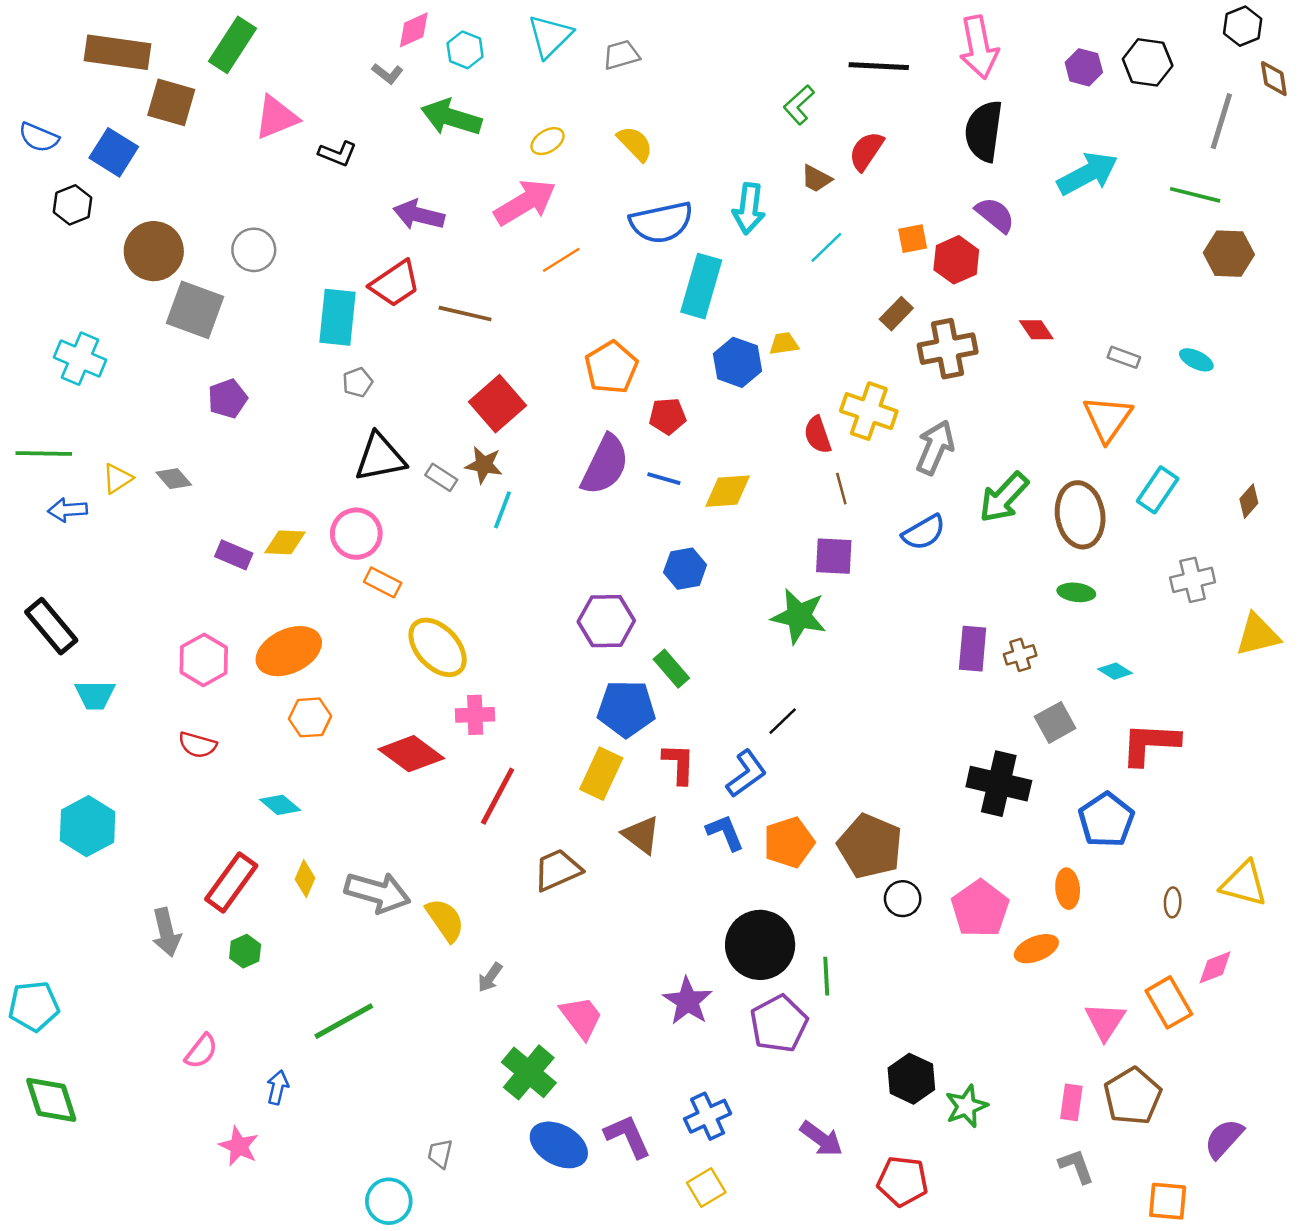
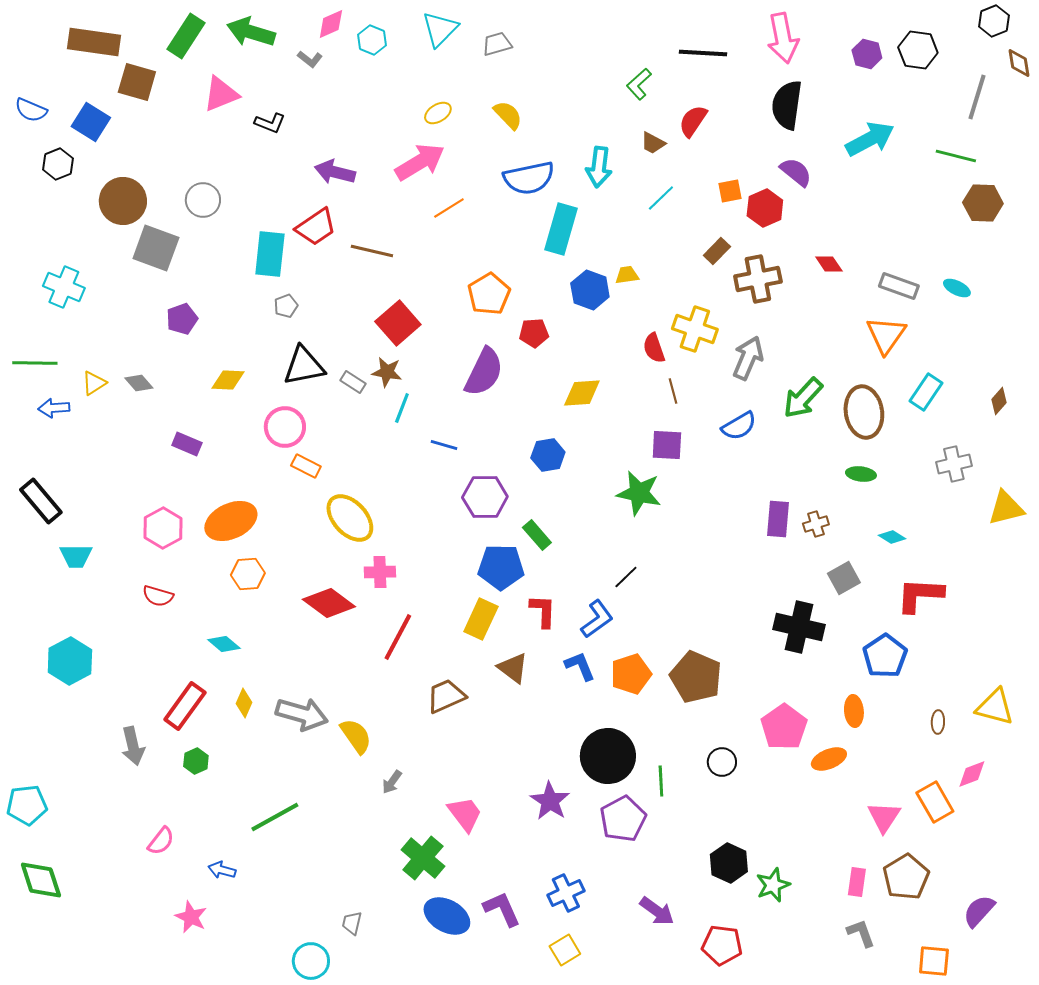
green arrow: (451, 117) -> (251, 32), moved
gray rectangle: (1124, 357) -> (899, 286), size x1.5
blue line: (664, 479) -> (444, 445), moved
yellow diamond: (285, 542) -> (228, 380), moved
black circle: (903, 899) -> (722, 762), moved
blue arrow: (278, 1087) -> (222, 870), turned -88

